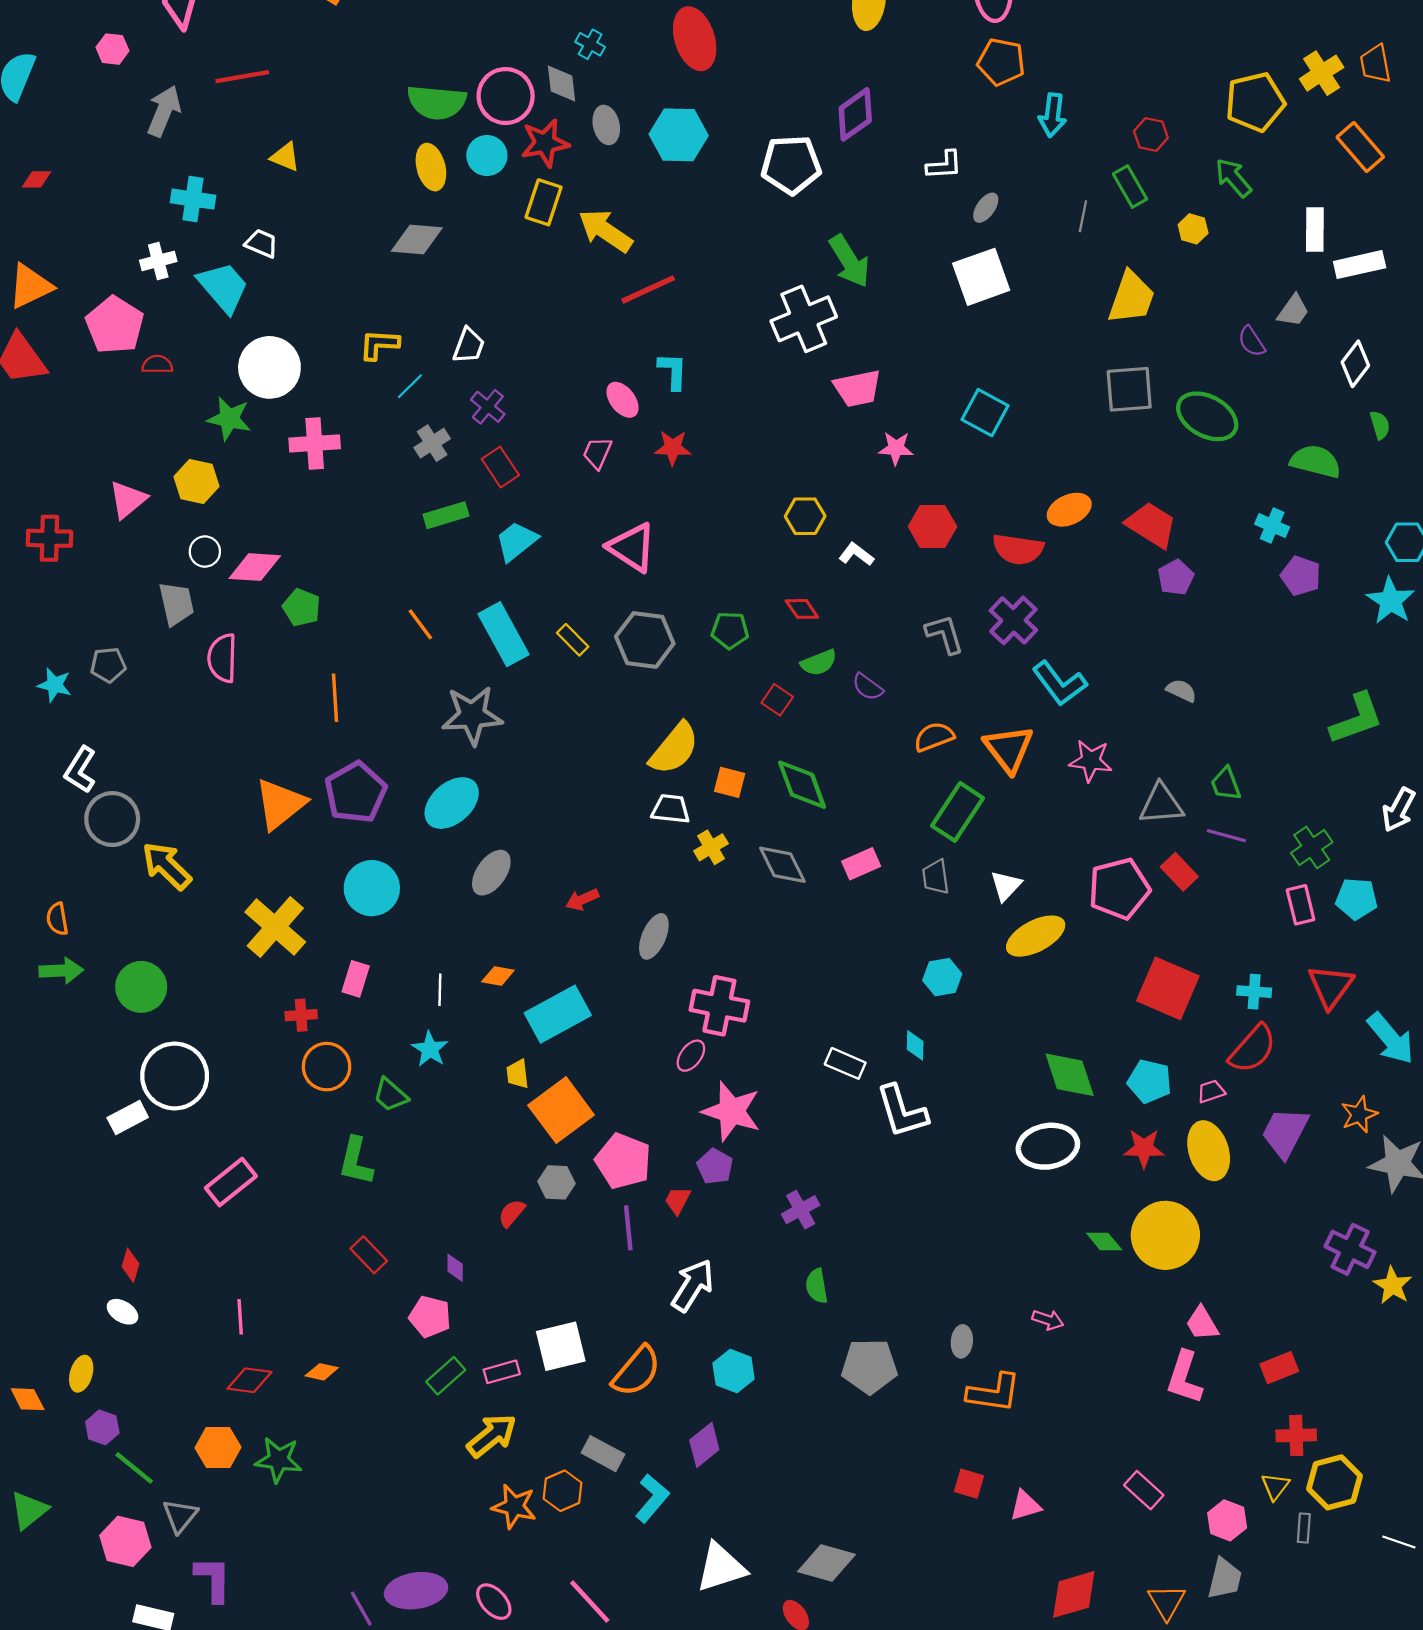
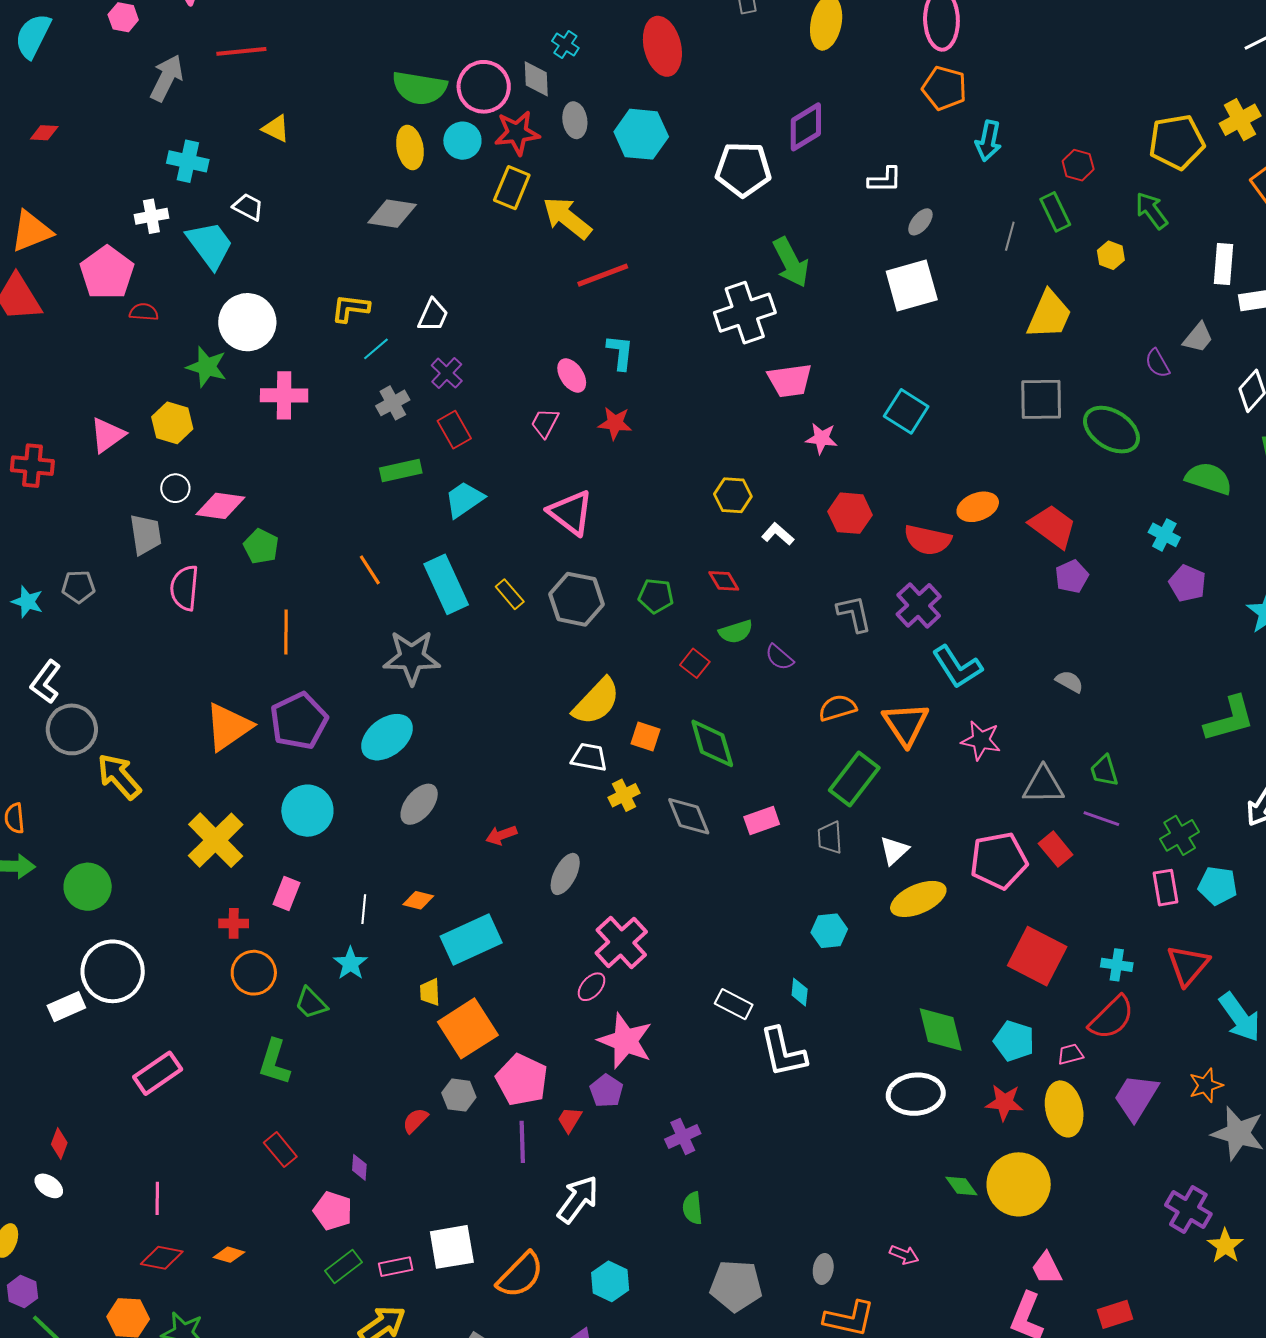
pink cross: (719, 1006) -> (621, 942), turned 32

